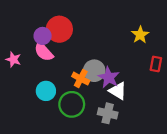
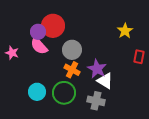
gray circle: (94, 71) -> (72, 50), moved
cyan circle: (46, 91) -> (37, 92), moved

